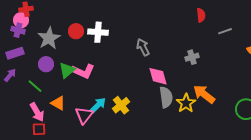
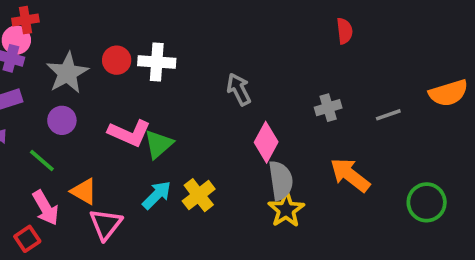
gray line: (225, 31) -> (388, 115), moved
green triangle: (67, 70) -> (159, 144), moved
pink diamond: (158, 76) -> (266, 142), turned 45
yellow star: (186, 103) -> (286, 210), moved
pink triangle: (84, 115) -> (106, 224), moved
red square: (39, 129) -> (27, 239), moved, turned -32

